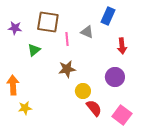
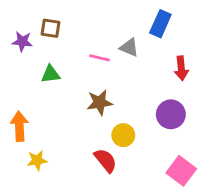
brown square: (48, 22) -> (51, 28), moved, size x0.6
pink line: (67, 39) -> (100, 58), turned -72
green triangle: (34, 50) -> (51, 74), turned 32
red semicircle: (94, 108) -> (105, 160), moved

